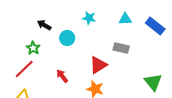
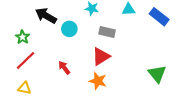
black arrow: (44, 25) -> (46, 16), size x1.5
green star: (33, 48) -> (22, 37), moved
gray rectangle: (121, 48) -> (107, 32), moved

